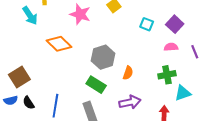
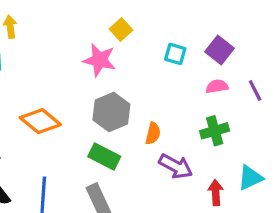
pink star: (80, 14) -> (99, 60), moved
orange diamond: (59, 44) -> (40, 121), moved
cyan triangle: (183, 93) -> (250, 178), moved
purple arrow: (130, 102) -> (176, 166), moved, turned 45

